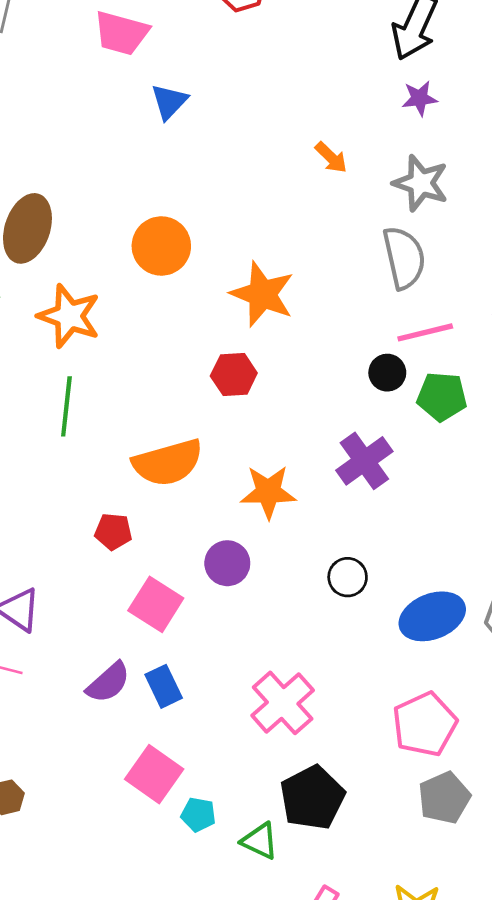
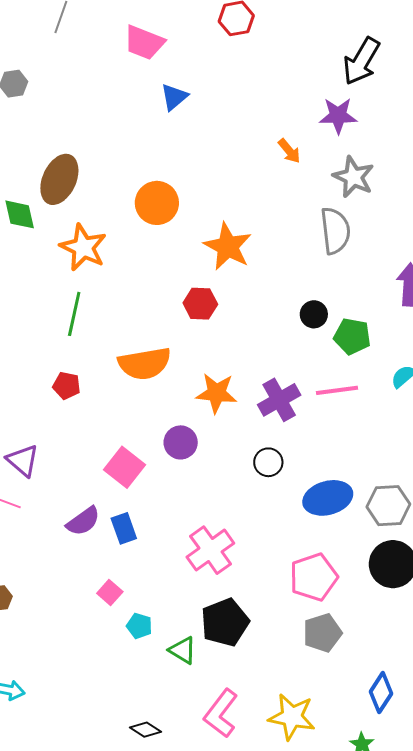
purple star: (420, 98) -> (338, 116), moved, size x1.4
pink line: (425, 332) -> (337, 390), moved
purple cross: (364, 461) -> (279, 400), moved
red pentagon: (113, 532) -> (67, 386), moved
pink square: (154, 774) -> (110, 592), size x0.6

